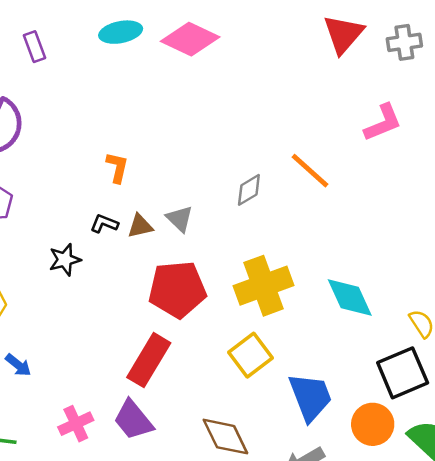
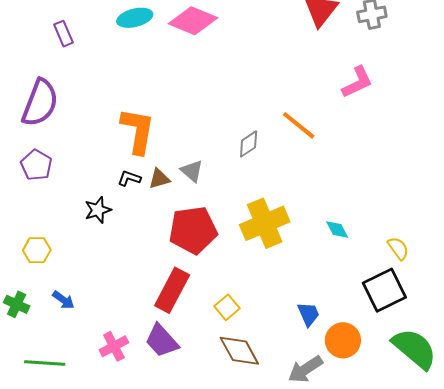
orange L-shape: (117, 167) -> (138, 131), size x1.8
cyan diamond: (350, 297) -> (337, 229), size x0.6
yellow square: (250, 355) -> (227, 307), moved, size x0.7
blue trapezoid: (310, 397) -> (308, 314), size x0.6
orange circle: (373, 424) -> (343, 340), moved

